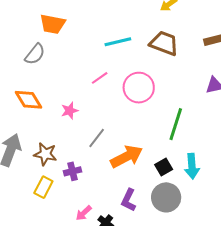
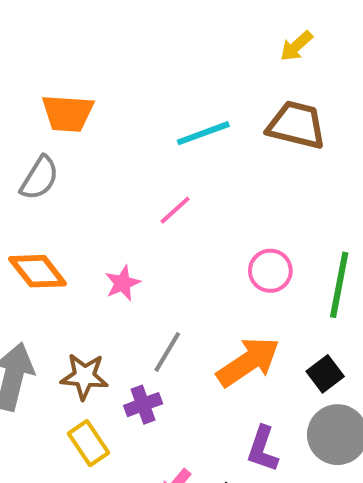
pink circle: (139, 88) -> (270, 271), moved, size x0.7
gray line: (97, 138) -> (167, 352), moved
yellow rectangle: (43, 187) -> (88, 443), turned -55

